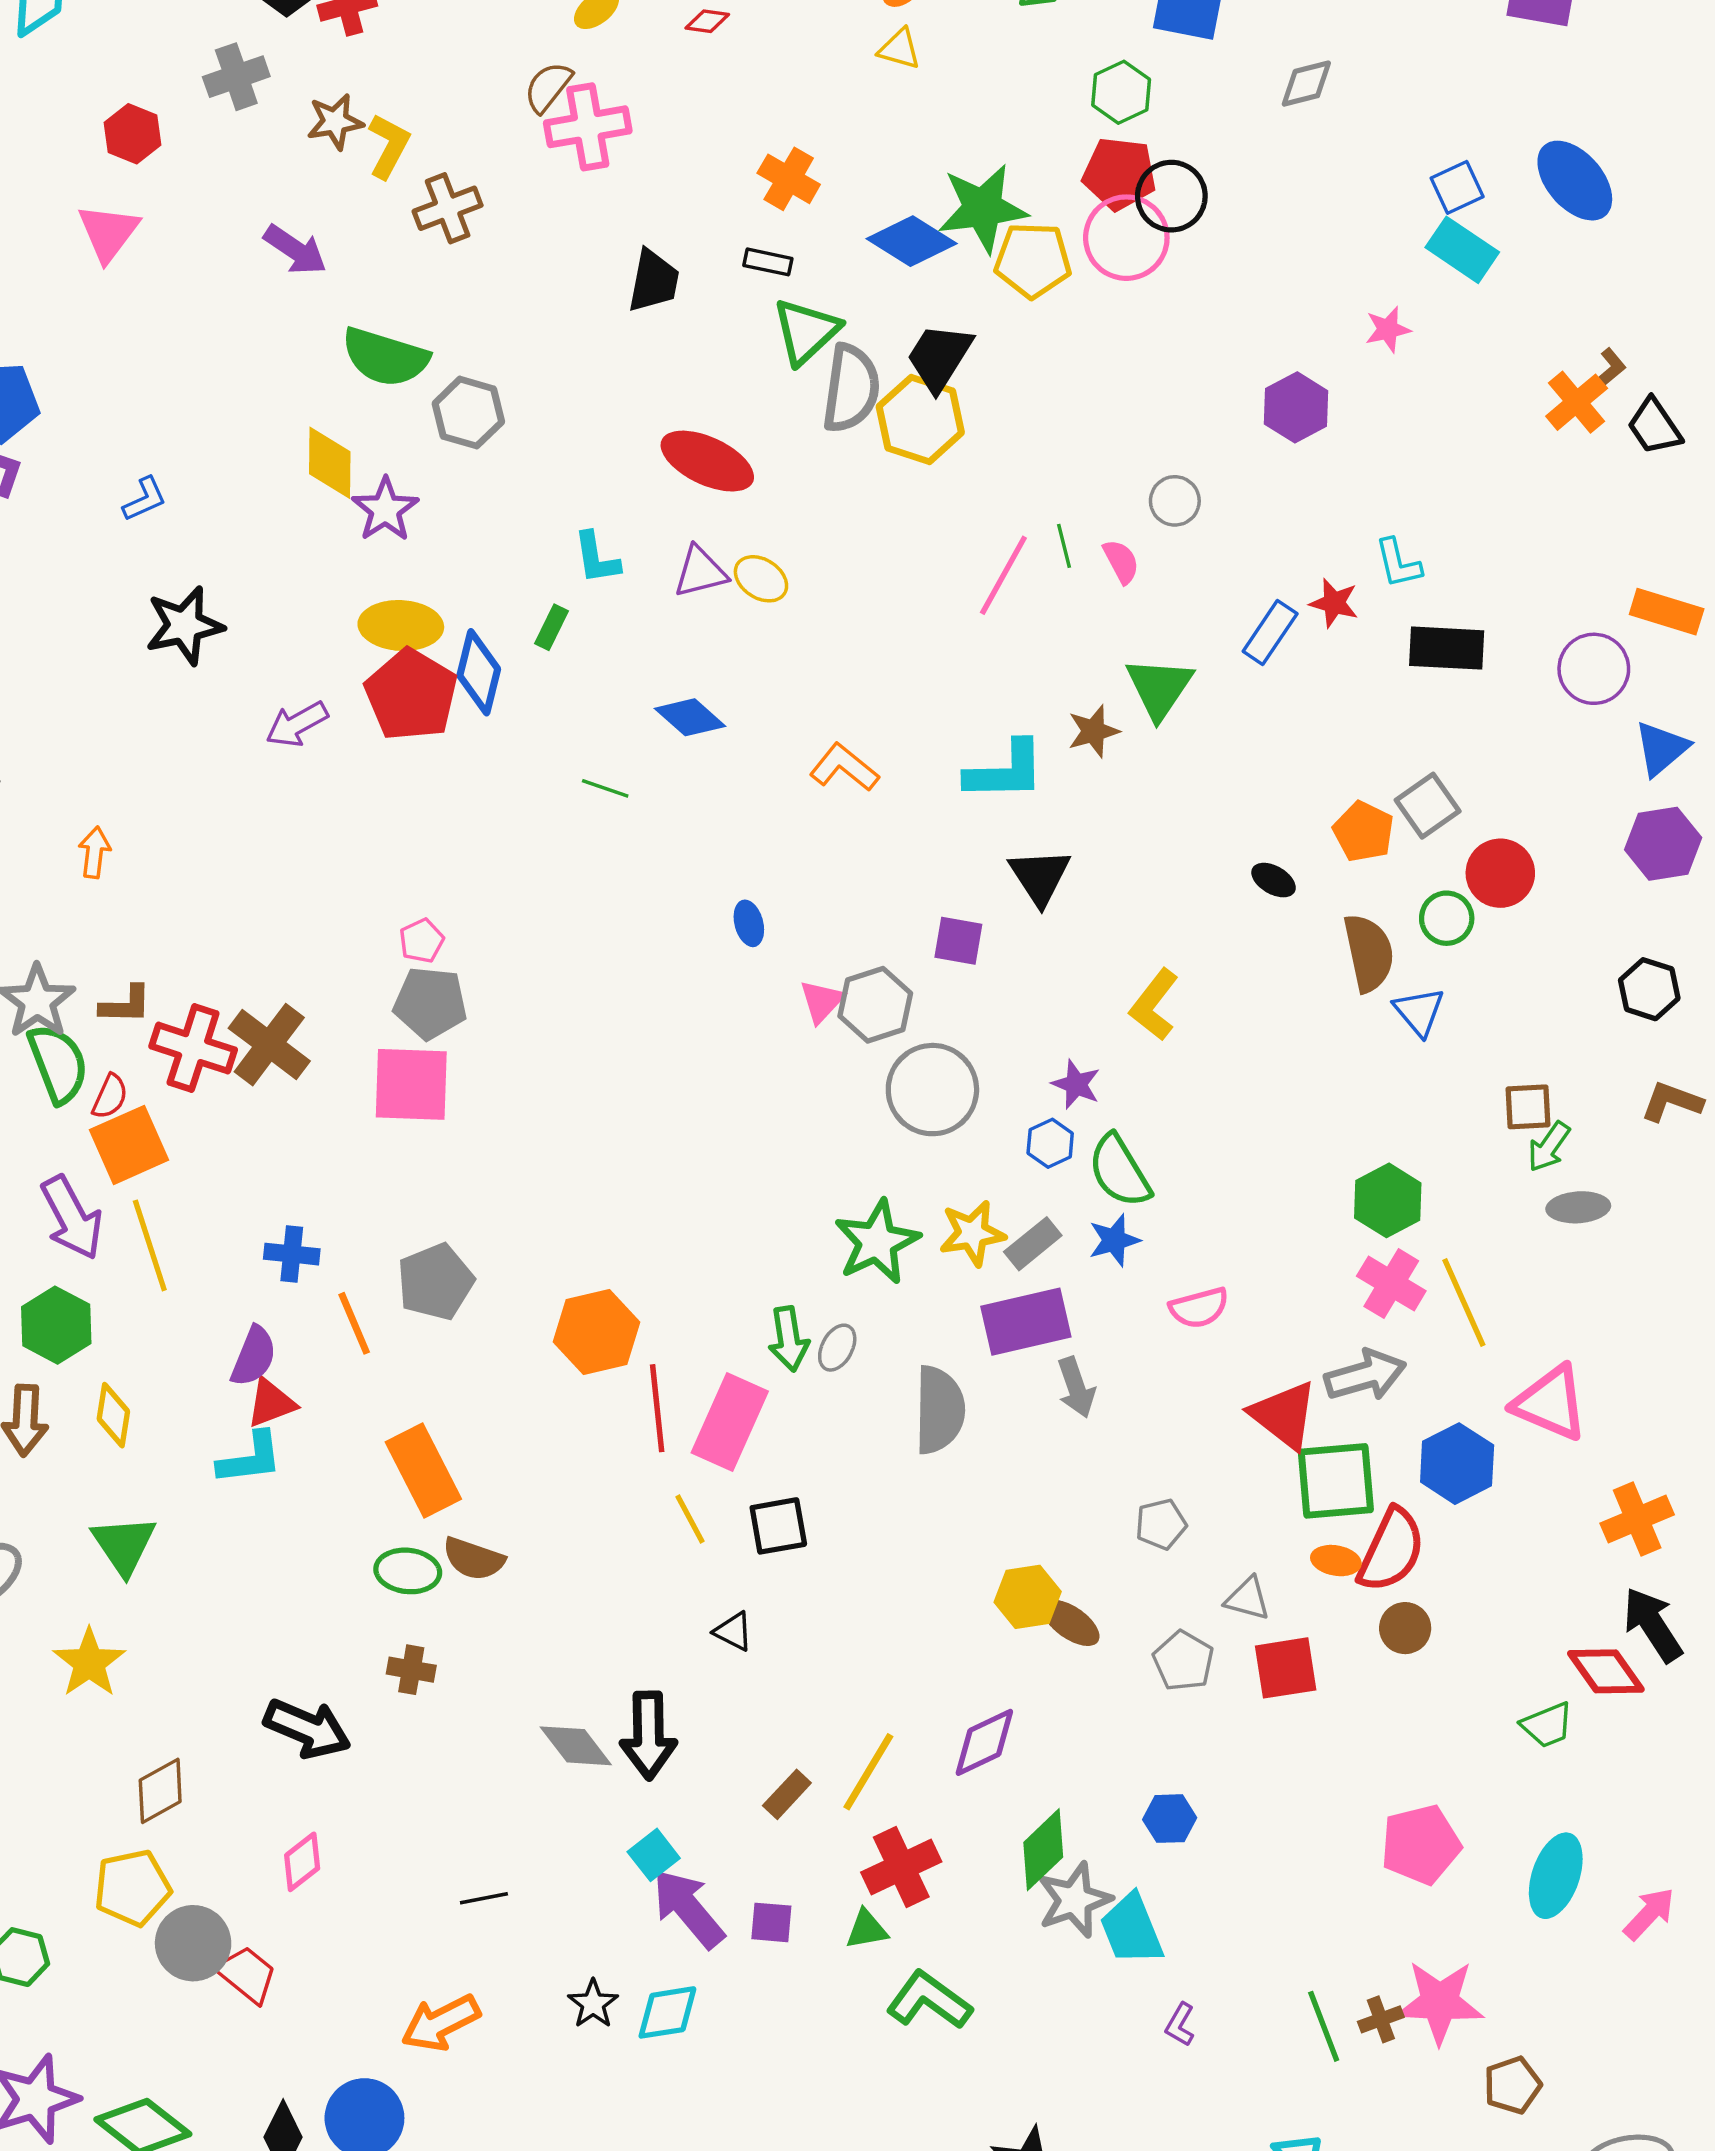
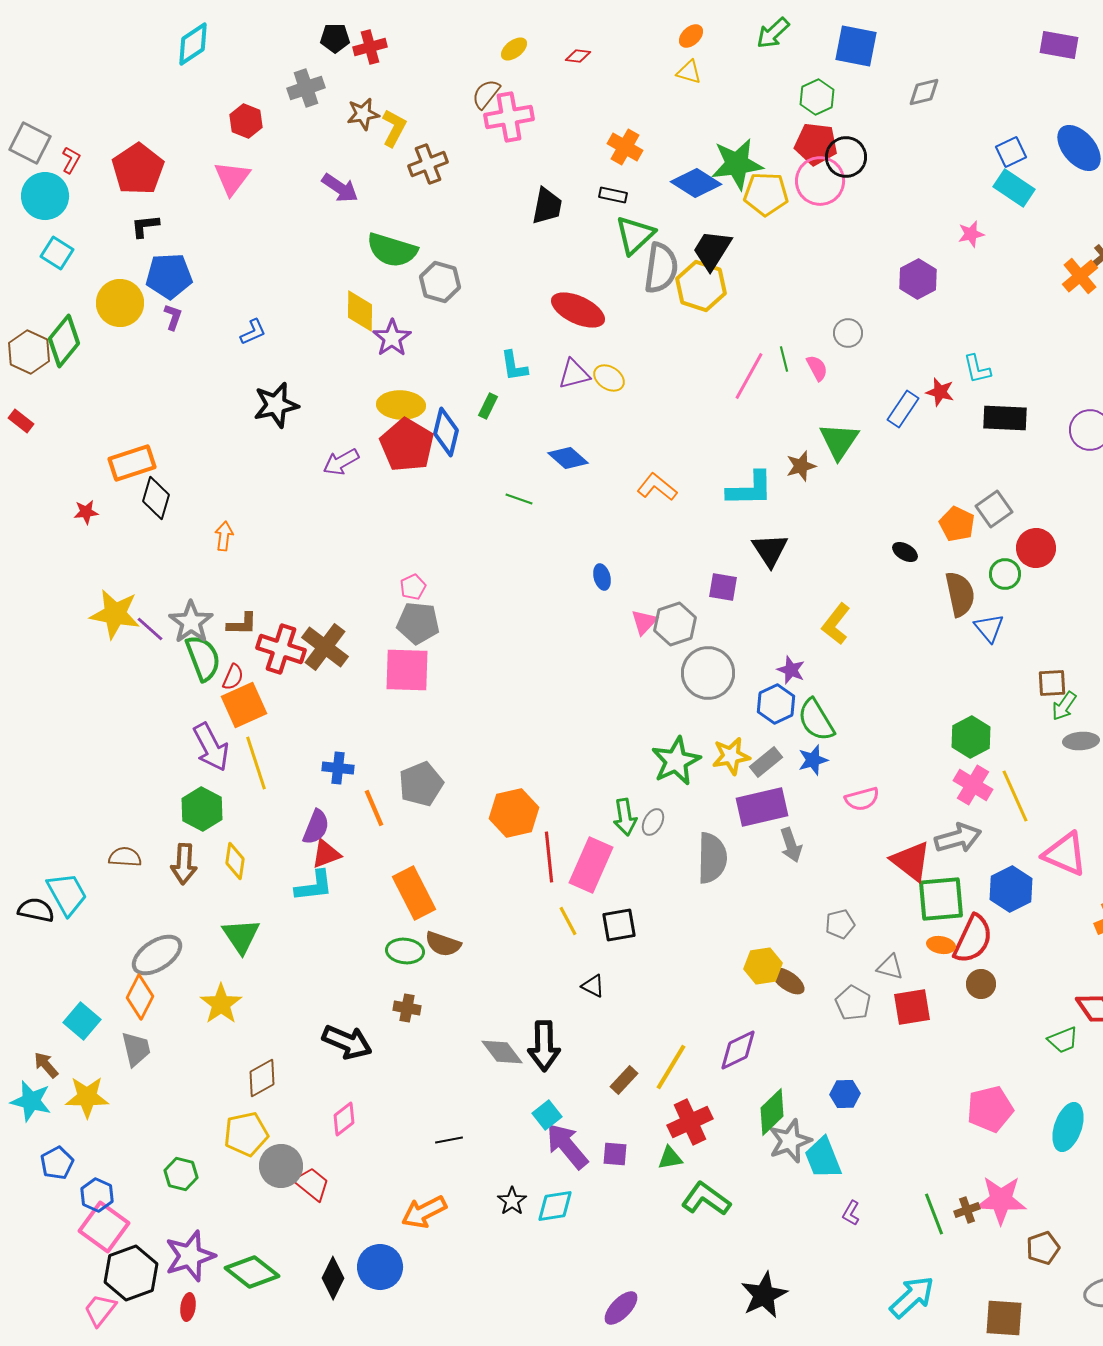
blue hexagon: (1050, 1143) -> (776, 704), size x1.4

